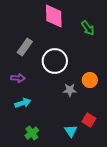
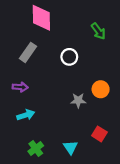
pink diamond: (54, 16) -> (41, 18), moved
white circle: (55, 61) -> (69, 57), moved, size x0.6
cyan triangle: (71, 131) -> (70, 147), moved

